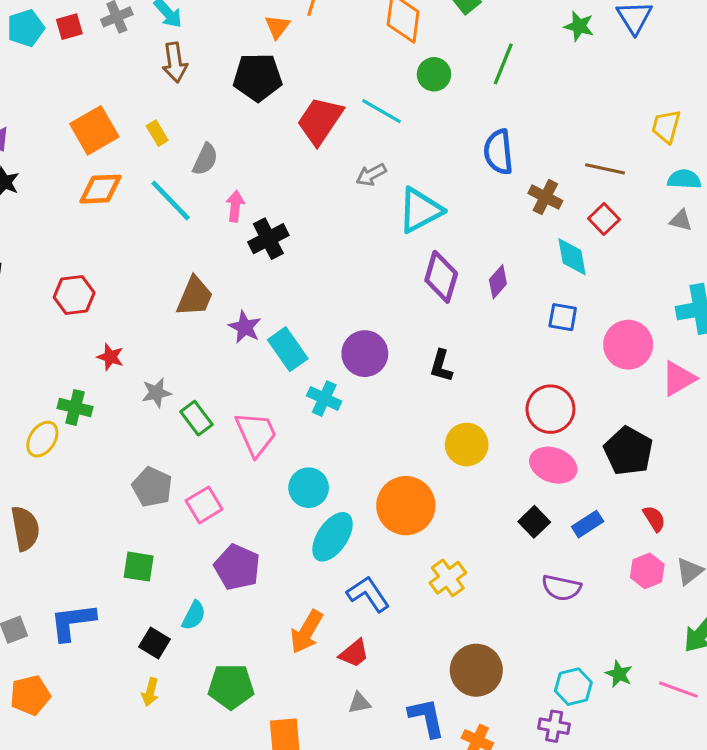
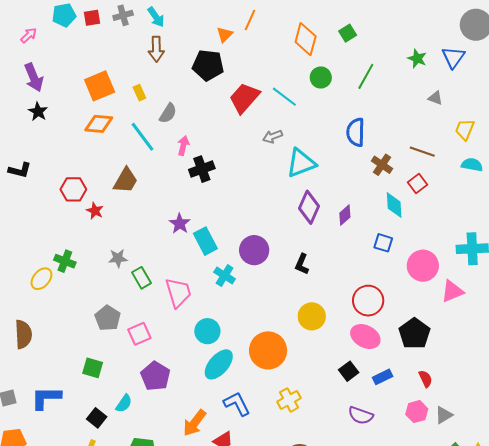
gray triangle: (681, 220) -> (435, 98), moved
brown trapezoid: (195, 296) -> (126, 180), moved
red star: (110, 357) -> (95, 211), moved

